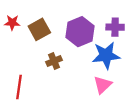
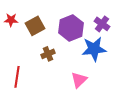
purple cross: (115, 27) -> (102, 24), turned 35
pink triangle: (103, 85) -> (79, 80), moved

